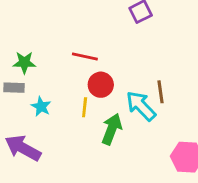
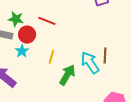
red line: (85, 57) -> (47, 21), moved
red circle: (101, 85) -> (27, 35), moved

